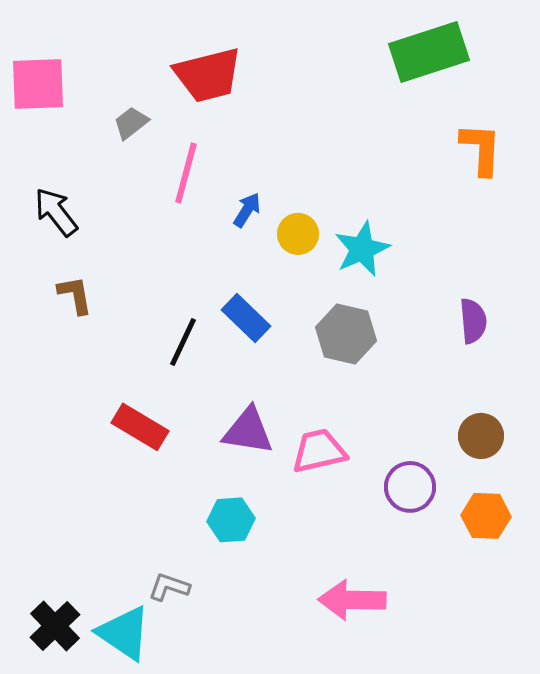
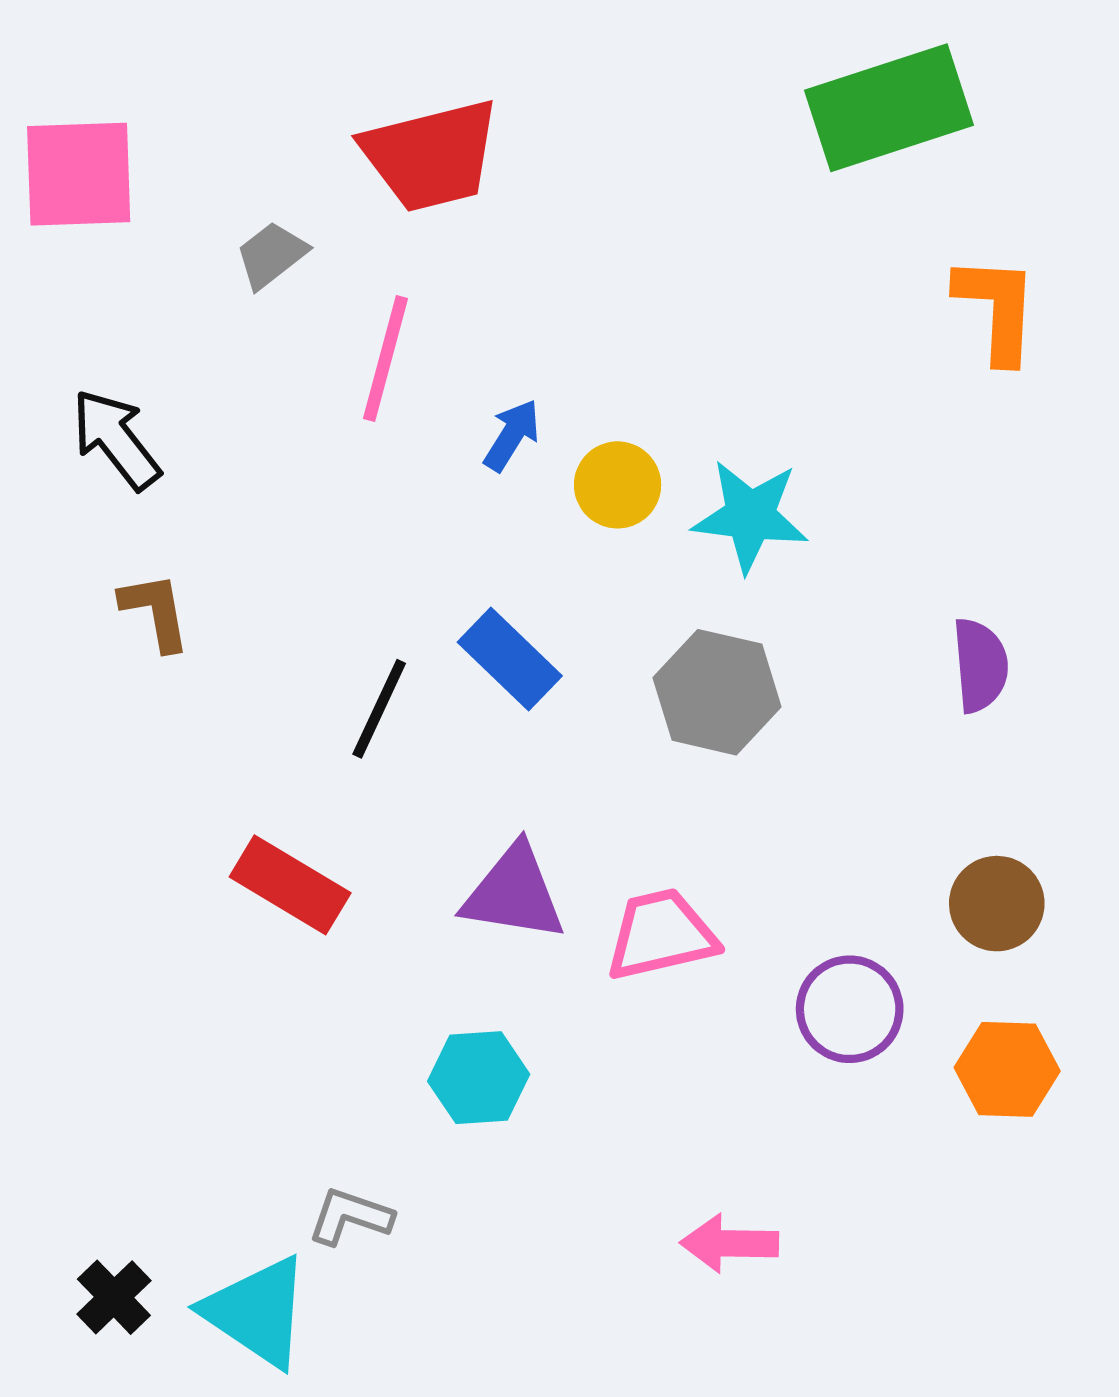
cyan star: (362, 249) -> (750, 516), turned 30
pink arrow: (352, 600) -> (729, 1243), size x0.7
black cross: (55, 626) -> (114, 1297), size x0.7

